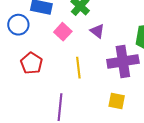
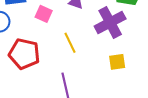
red pentagon: (32, 63) -> (24, 54), size x1.4

